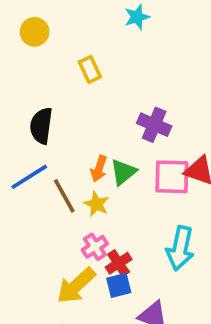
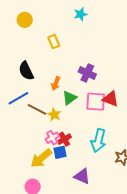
black semicircle: (41, 126) -> (26, 71), turned -36
orange arrow: (99, 169) -> (56, 83), moved
brown line: (64, 196) -> (37, 109), turned -36
red cross: (119, 263) -> (64, 139), moved
blue square: (119, 285) -> (60, 152), moved

